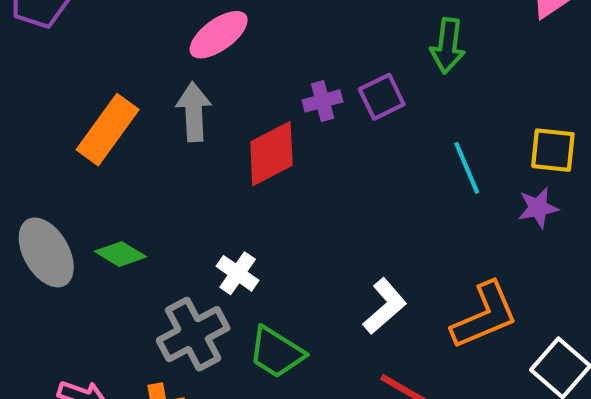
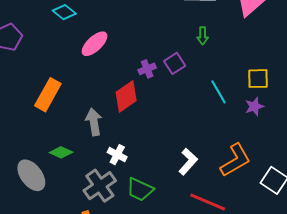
green arrow: (448, 46) -> (203, 36), size x0.7
gray arrow: (194, 112) -> (94, 122), moved
gray ellipse: (46, 252) -> (31, 175), moved

